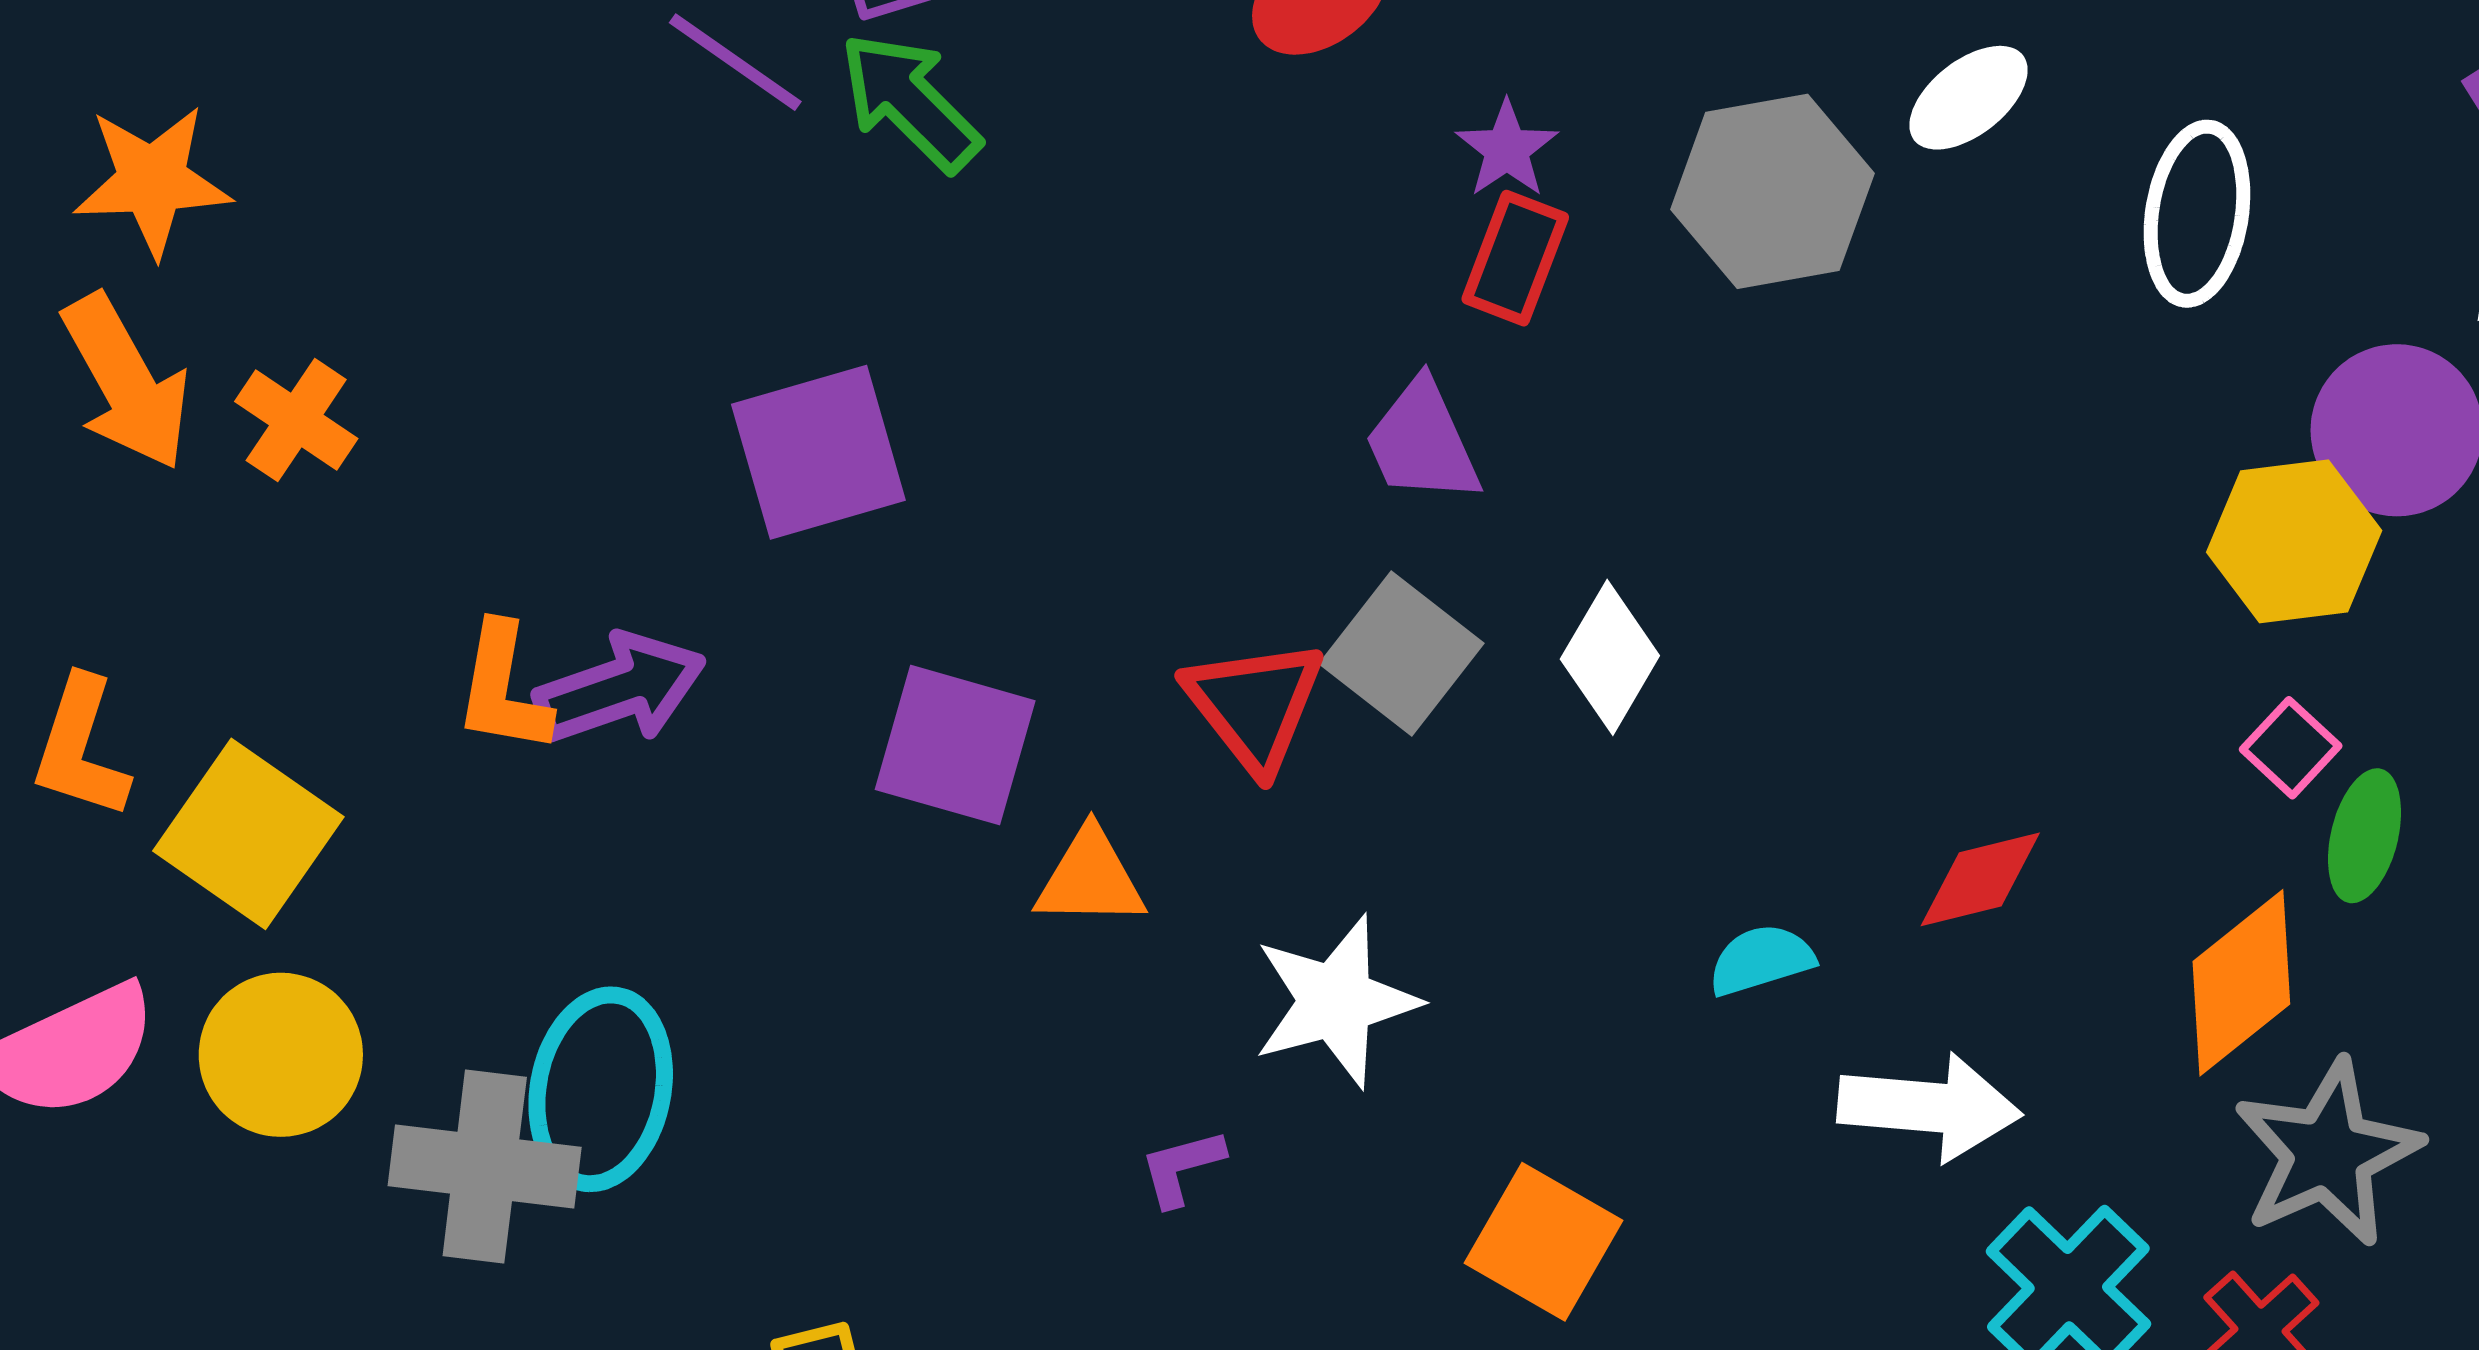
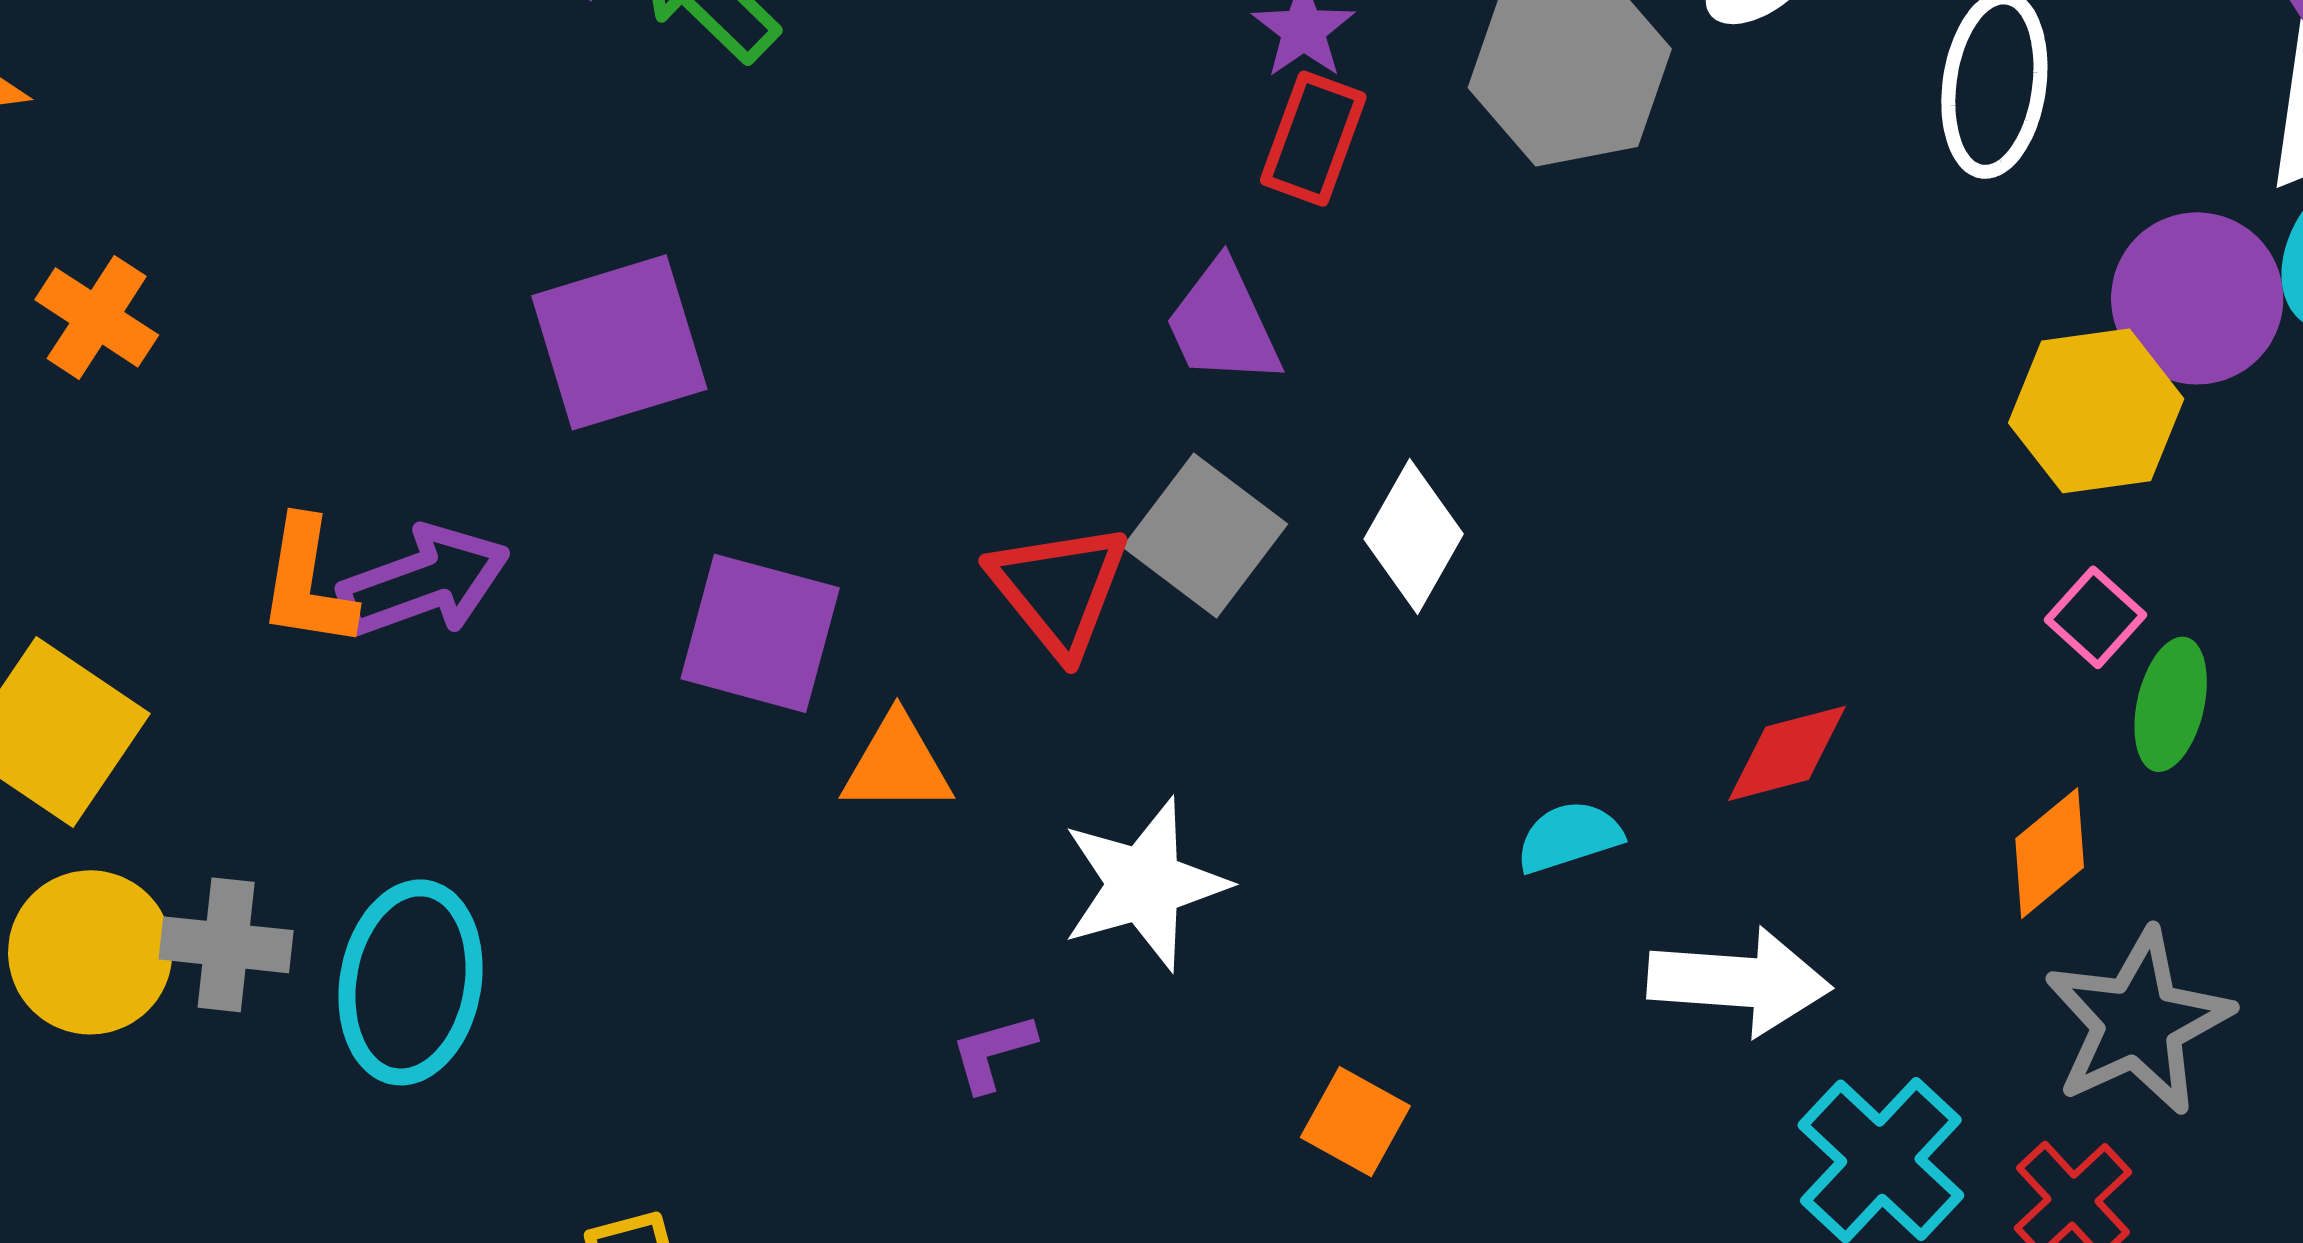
orange diamond: (2241, 983) -> (2050, 853), size x0.7
gray cross: (485, 1166) -> (226, 945), moved, size x0.7
orange square: (1544, 1242) -> (1355, 1122), size x0.7

